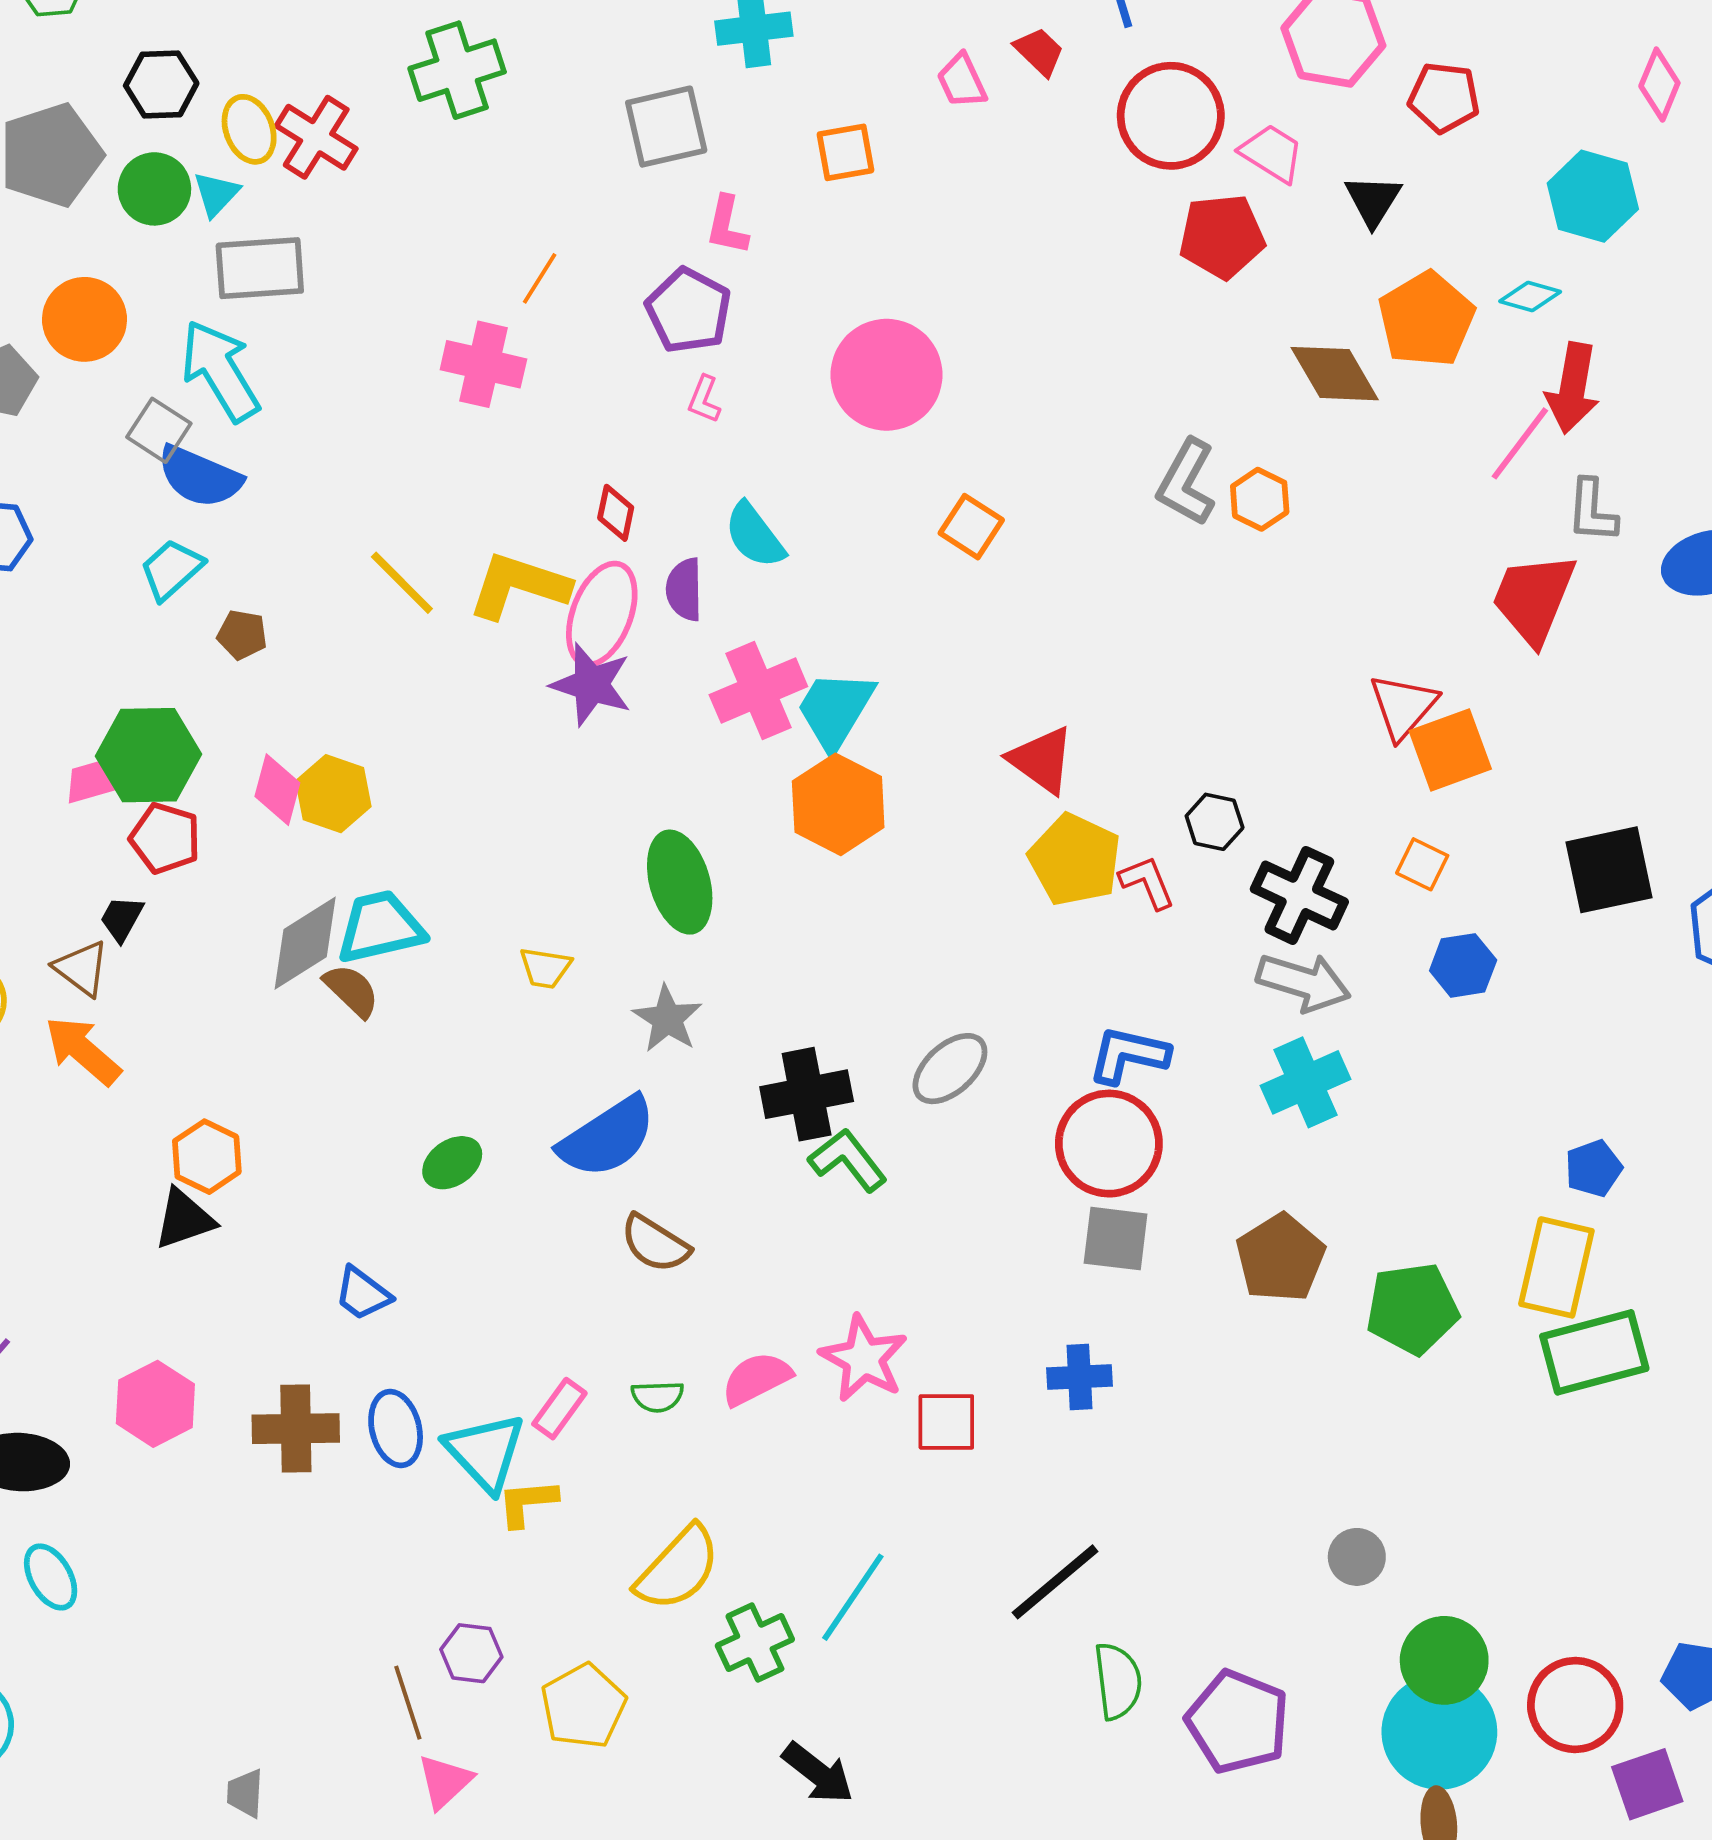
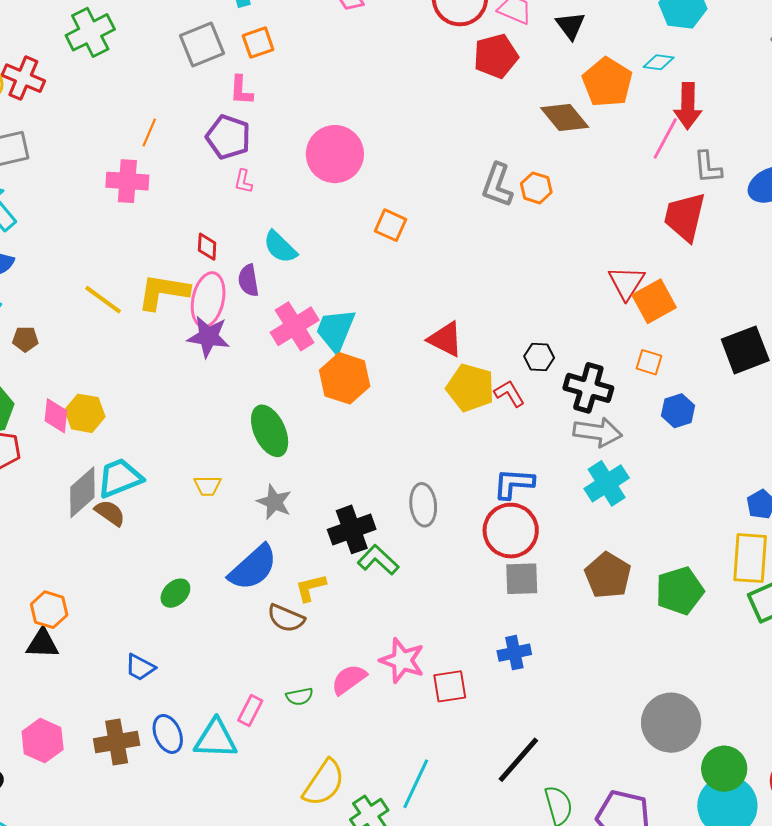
orange square: (846, 152) -> (258, 43), moved
gray ellipse: (950, 1069) -> (423, 505), turned -45
black triangle: (184, 1219) -> (42, 644), turned 30
cyan triangle: (485, 1452) -> (216, 739), turned -36
yellow L-shape: (527, 1503) -> (311, 588), moved
gray circle: (1357, 1557) -> (671, 723), size x2.0

